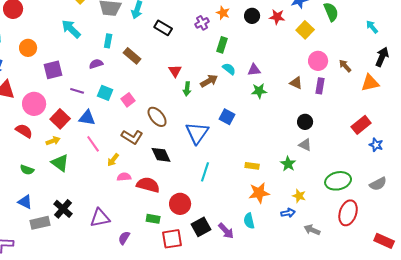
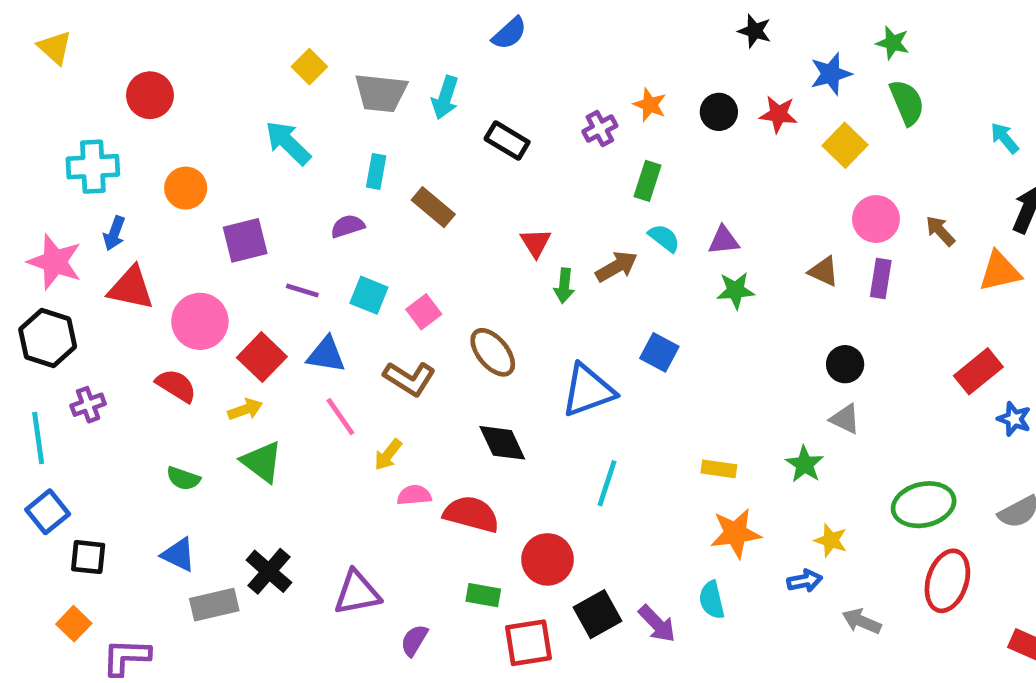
blue triangle: (197, 133) -> (588, 390), turned 35
brown L-shape: (132, 137) -> (409, 378), moved

